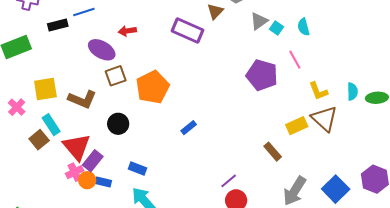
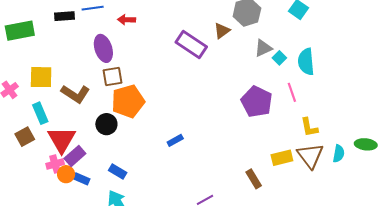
cyan semicircle: (304, 27) -> (306, 62), size x1.5
red arrow: (127, 31) -> (127, 20), moved
purple ellipse: (102, 50) -> (103, 48), turned 32
orange pentagon: (153, 87) -> (128, 101), moved
cyan semicircle: (352, 92) -> (339, 154), moved
brown square: (39, 140) -> (25, 137), moved

